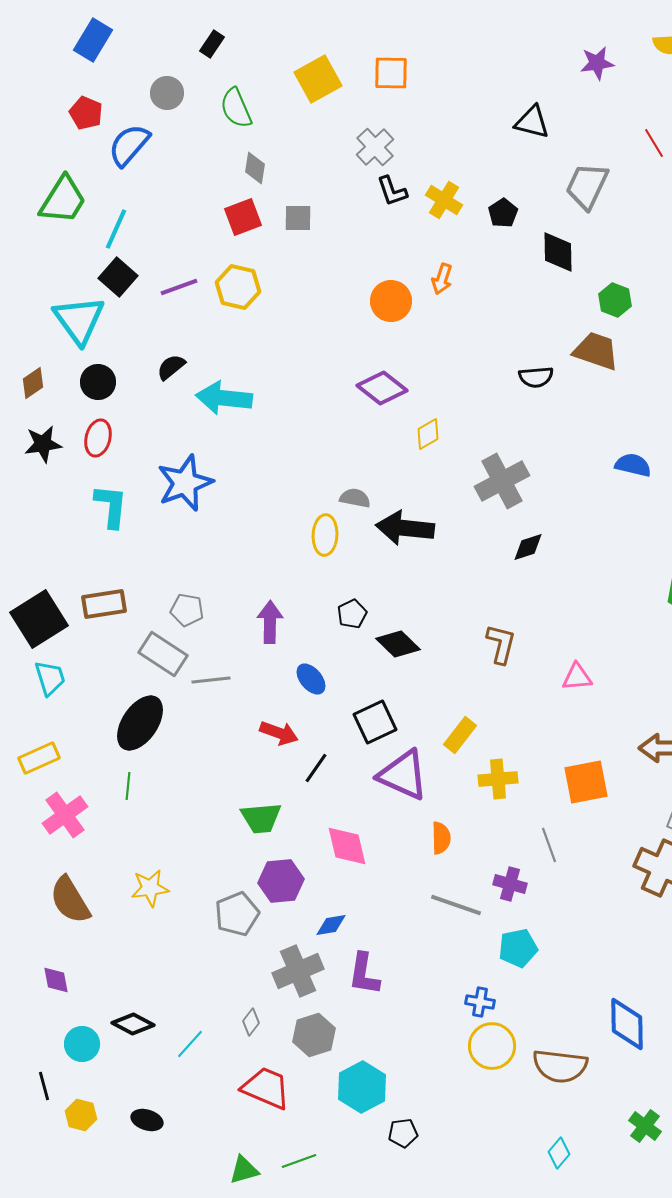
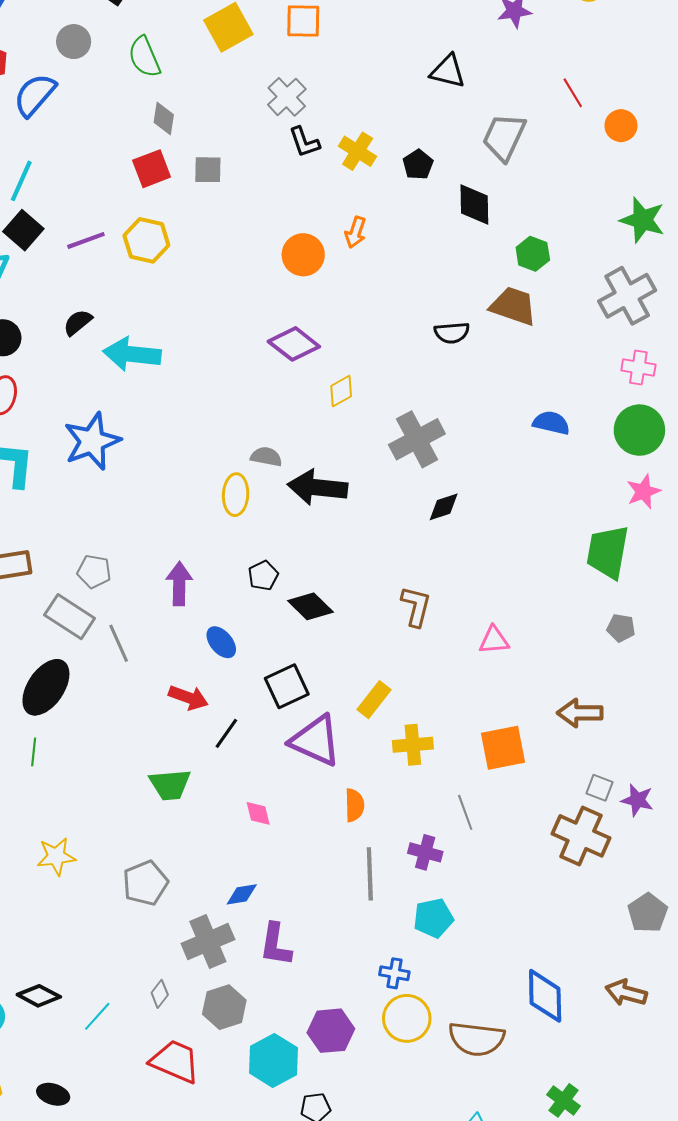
gray line: (211, 680) -> (119, 643), turned 72
pink diamond: (347, 846) -> (258, 813), size x0.6
purple hexagon: (281, 881) -> (331, 1031), moved
gray line: (456, 905) -> (370, 874), turned 69

